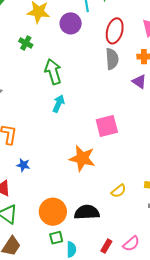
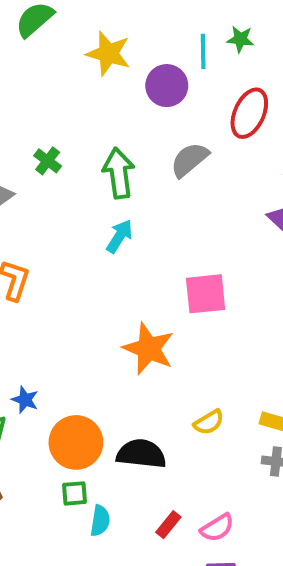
green cross: (26, 43) -> (48, 161), moved
gray semicircle: (112, 59) -> (190, 160), moved, turned -135
blue star: (23, 165) -> (25, 400), moved

